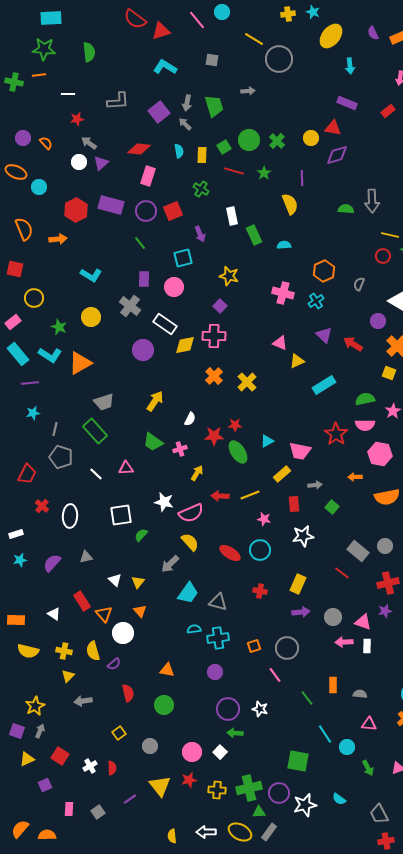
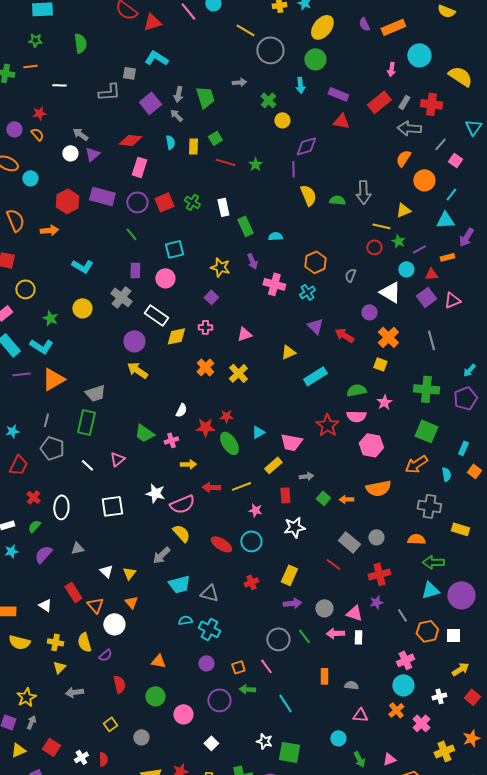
green star: (44, 49) -> (35, 40), size x0.6
gray square: (212, 60) -> (129, 73), moved
cyan arrow: (350, 66) -> (300, 85), moved
red rectangle: (388, 111) -> (379, 102), size x1.6
red star: (77, 119) -> (39, 113), moved
red triangle: (333, 128) -> (341, 121), moved
yellow circle: (311, 138) -> (282, 120), moved
green circle: (249, 140) -> (315, 59), moved
green cross: (277, 141) -> (268, 100), moved
purple diamond: (337, 155) -> (306, 146), moved
green cross: (201, 189) -> (192, 202), moved
yellow semicircle: (290, 204) -> (308, 195), moved
purple arrow: (200, 234) -> (252, 261), moved
pink cross: (214, 336) -> (205, 327), size x0.6
pink triangle: (280, 343) -> (244, 334), moved, turned -42
orange triangle: (80, 363) -> (53, 379), moved
yellow arrow: (155, 401) -> (137, 370), moved, turned -90
cyan star: (33, 413) -> (12, 431), moved
green rectangle: (95, 431) -> (86, 422), turned 55
pink triangle: (126, 468) -> (117, 459), turned -35
yellow arrow: (197, 473) -> (188, 464), turned 56
orange arrow: (355, 477) -> (346, 499), moved
green semicircle: (141, 535) -> (34, 526), moved
red cross: (260, 591) -> (251, 582), turned -32
cyan trapezoid: (188, 593) -> (179, 584), turned 40
cyan cross: (218, 638) -> (209, 629), turned 35
orange square: (254, 646) -> (238, 667), moved
green line: (307, 698) -> (304, 636), moved
white star: (260, 709) -> (264, 741), moved
green arrow: (235, 733) -> (247, 689), moved
cyan line: (325, 734) -> (285, 703), moved
pink circle: (192, 752) -> (183, 714), moved

